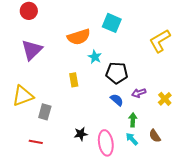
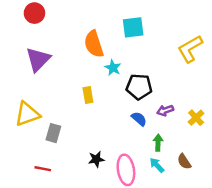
cyan square: (112, 23) -> (133, 27), turned -30
orange semicircle: (79, 37) -> (94, 44), turned 90

